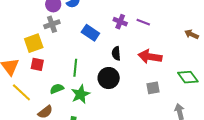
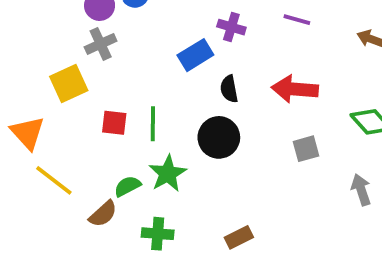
purple line: (143, 22) -> (297, 20), moved
blue rectangle: (90, 33) -> (195, 55), moved, turned -60
red square: (37, 64) -> (114, 123), moved
green semicircle: (57, 89) -> (127, 186), moved

